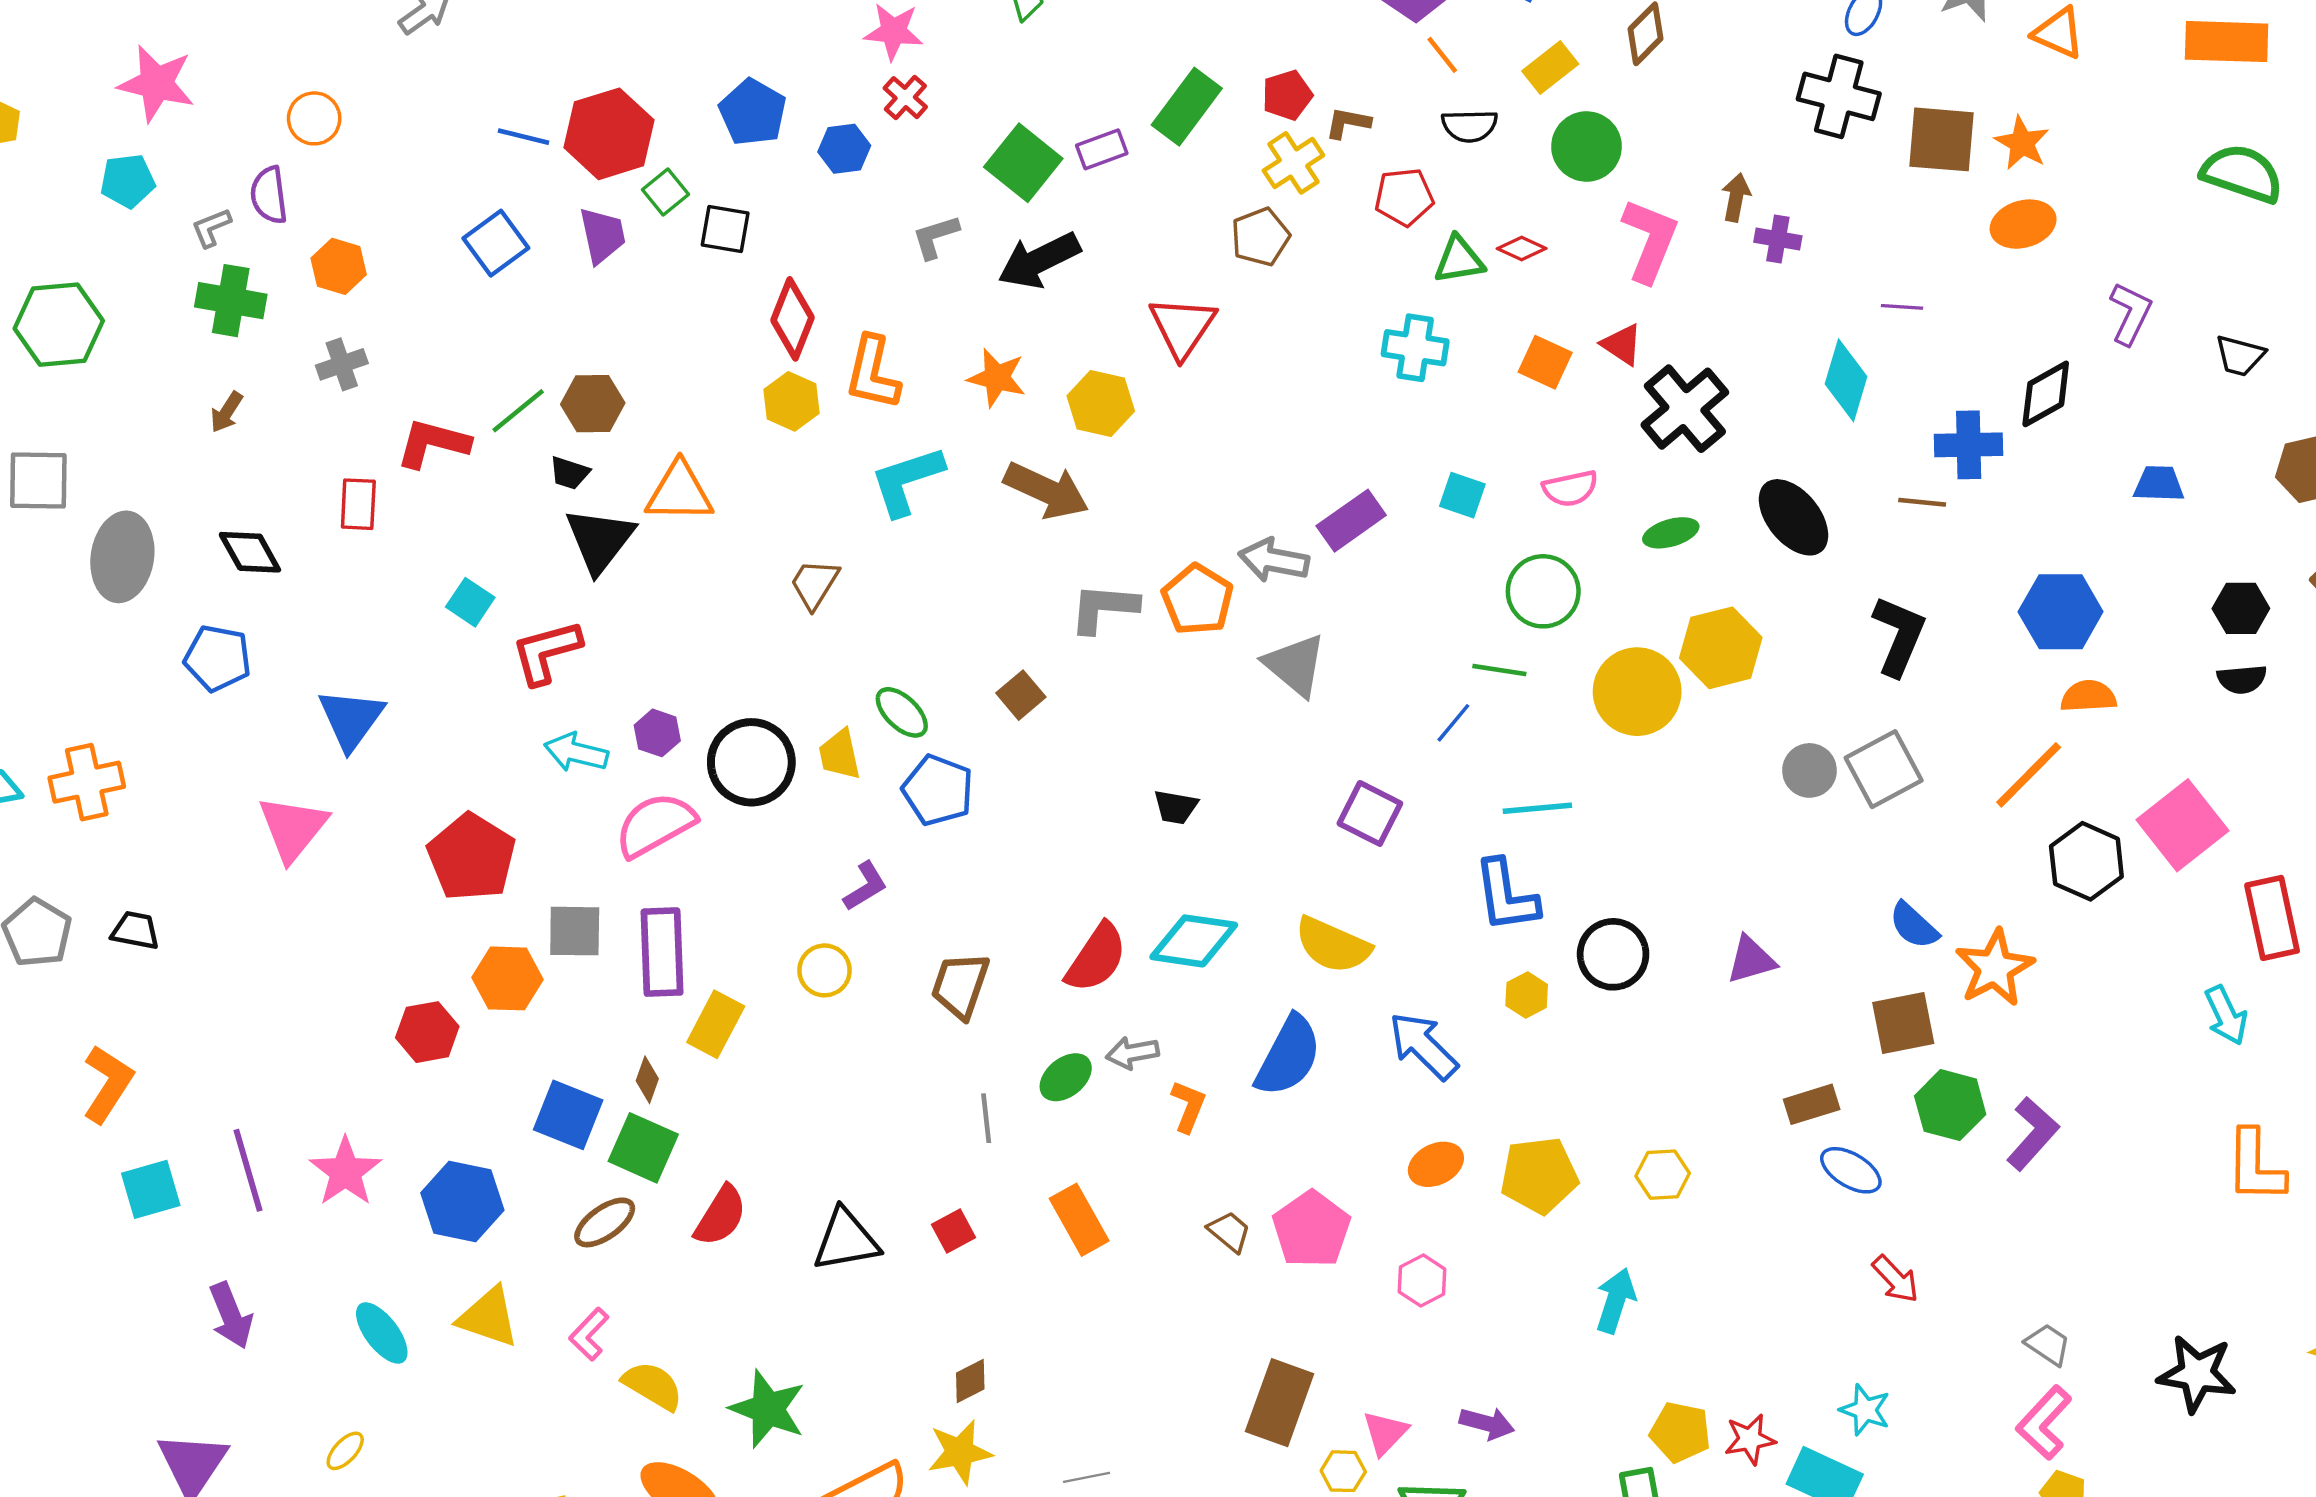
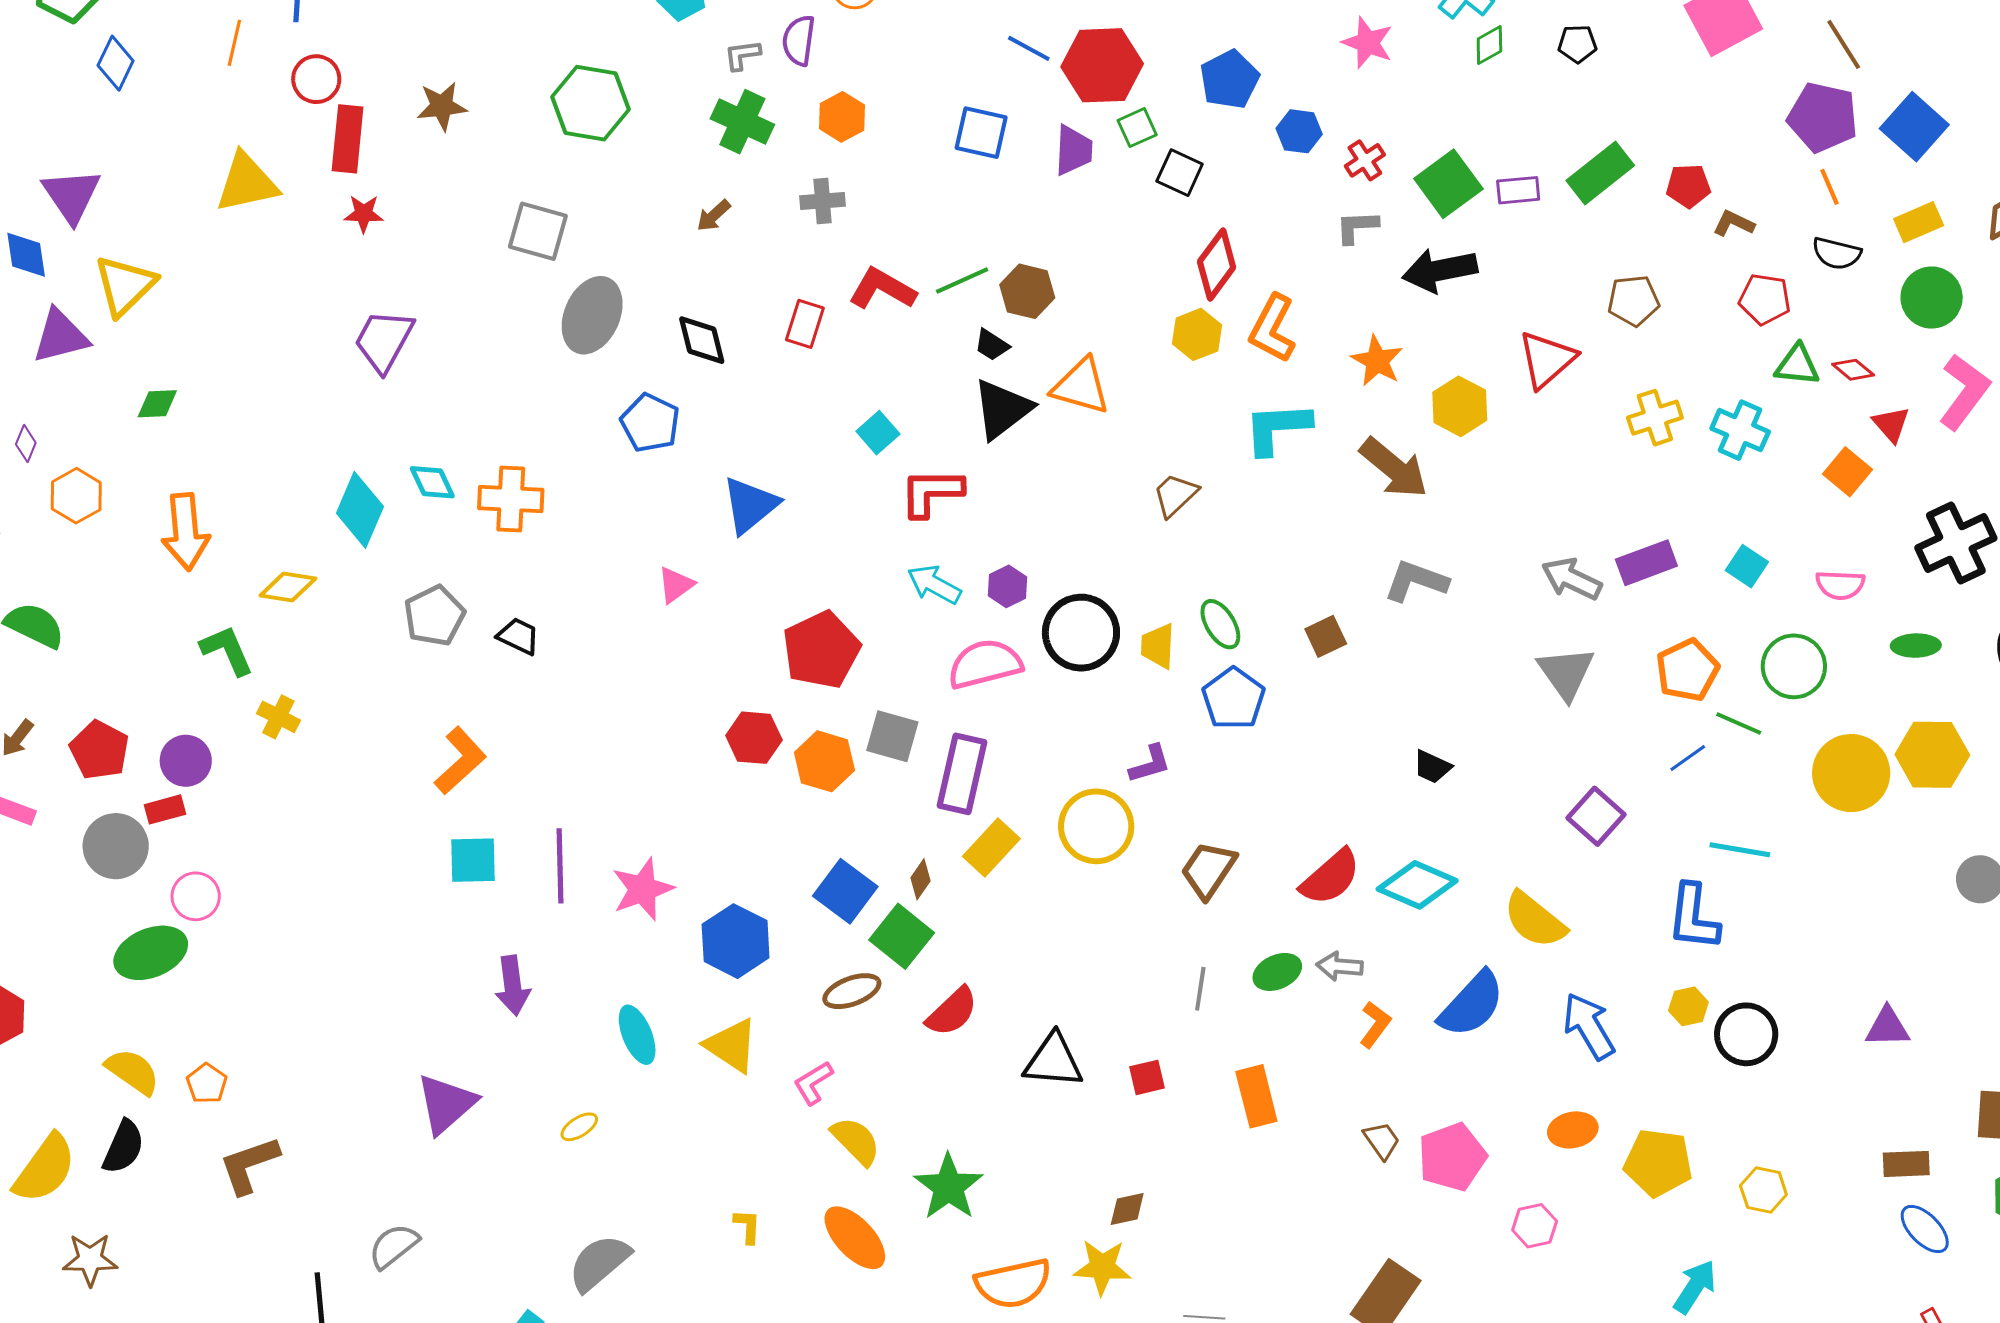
red cross: (905, 98) -> (1365, 160), moved
yellow cross: (1293, 163) -> (1655, 418), moved
blue square: (496, 243) -> (981, 133), turned 34
red triangle: (1622, 345) -> (1891, 424), moved
orange pentagon: (1198, 600) -> (1687, 670), moved
pink triangle: (293, 828) -> (676, 585), size x0.6
black circle: (1613, 954) -> (1746, 1034), moved
yellow circle: (825, 970) -> (1096, 826), size x1.6
red hexagon: (427, 1032) -> (754, 738), moved

